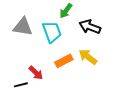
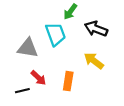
gray triangle: (23, 27) -> (28, 48), moved
orange rectangle: (64, 61) -> (68, 81), moved, turned -54

